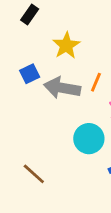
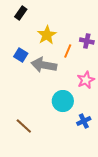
blue square: (30, 74) -> (21, 55), turned -32
orange line: (96, 82) -> (68, 51), moved

